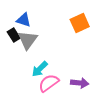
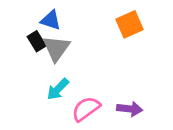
cyan arrow: (40, 69) -> (58, 89), moved

